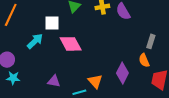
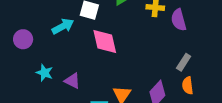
gray rectangle: (151, 41) -> (184, 62), moved
cyan star: (13, 78) -> (44, 73), moved

